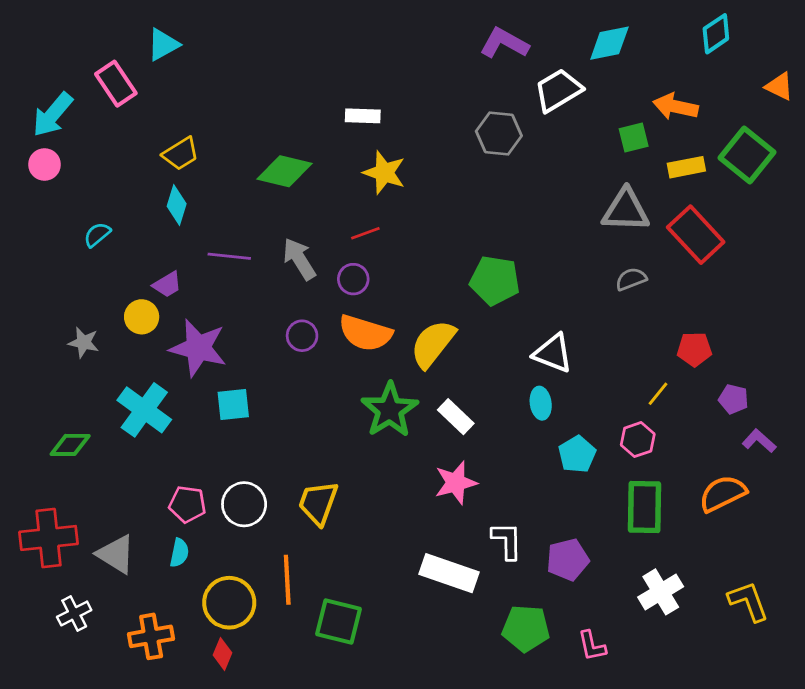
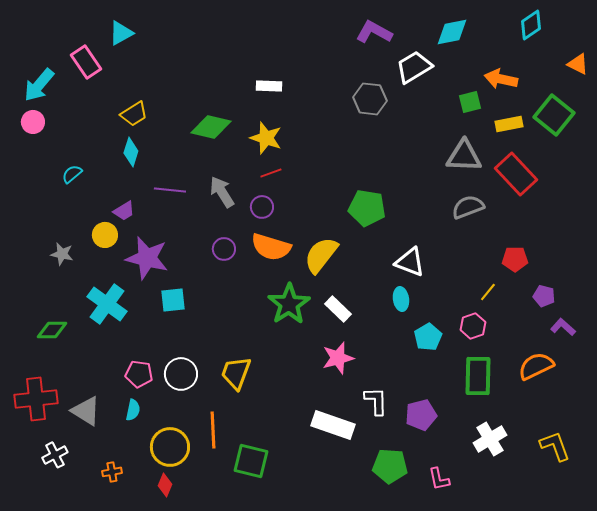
yellow star: (384, 173) -> (266, 138), moved
gray semicircle: (631, 279) -> (468, 207), size x1.4
orange cross: (151, 636) -> (112, 472), size x0.6

